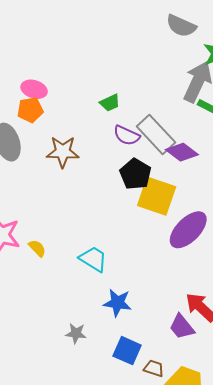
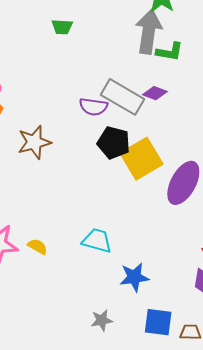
green trapezoid: (110, 103) -> (62, 27), moved, turned 45
purple diamond: (182, 152) -> (155, 93), moved, size x0.7
yellow square: (157, 196) -> (142, 159), turned -33

